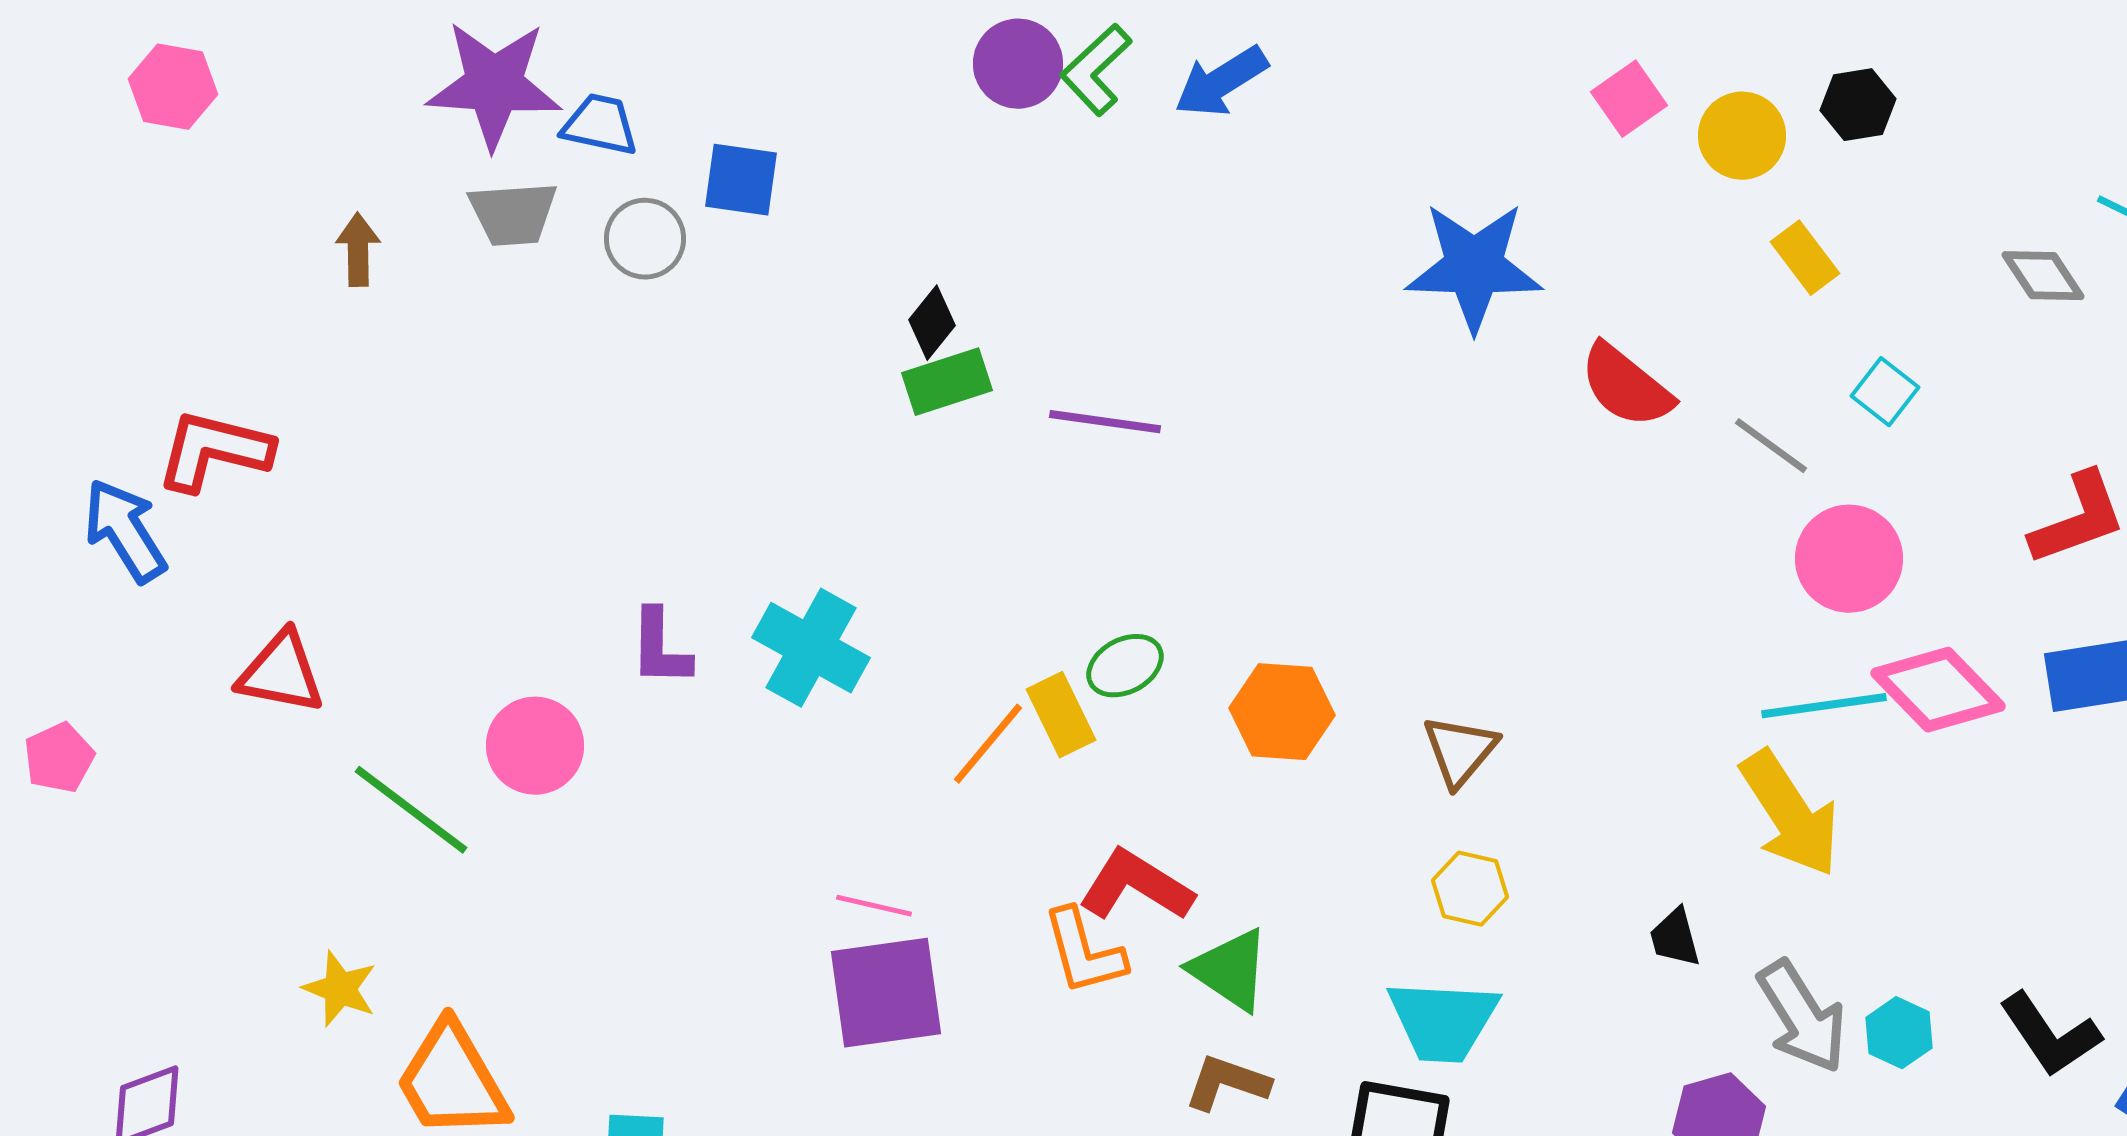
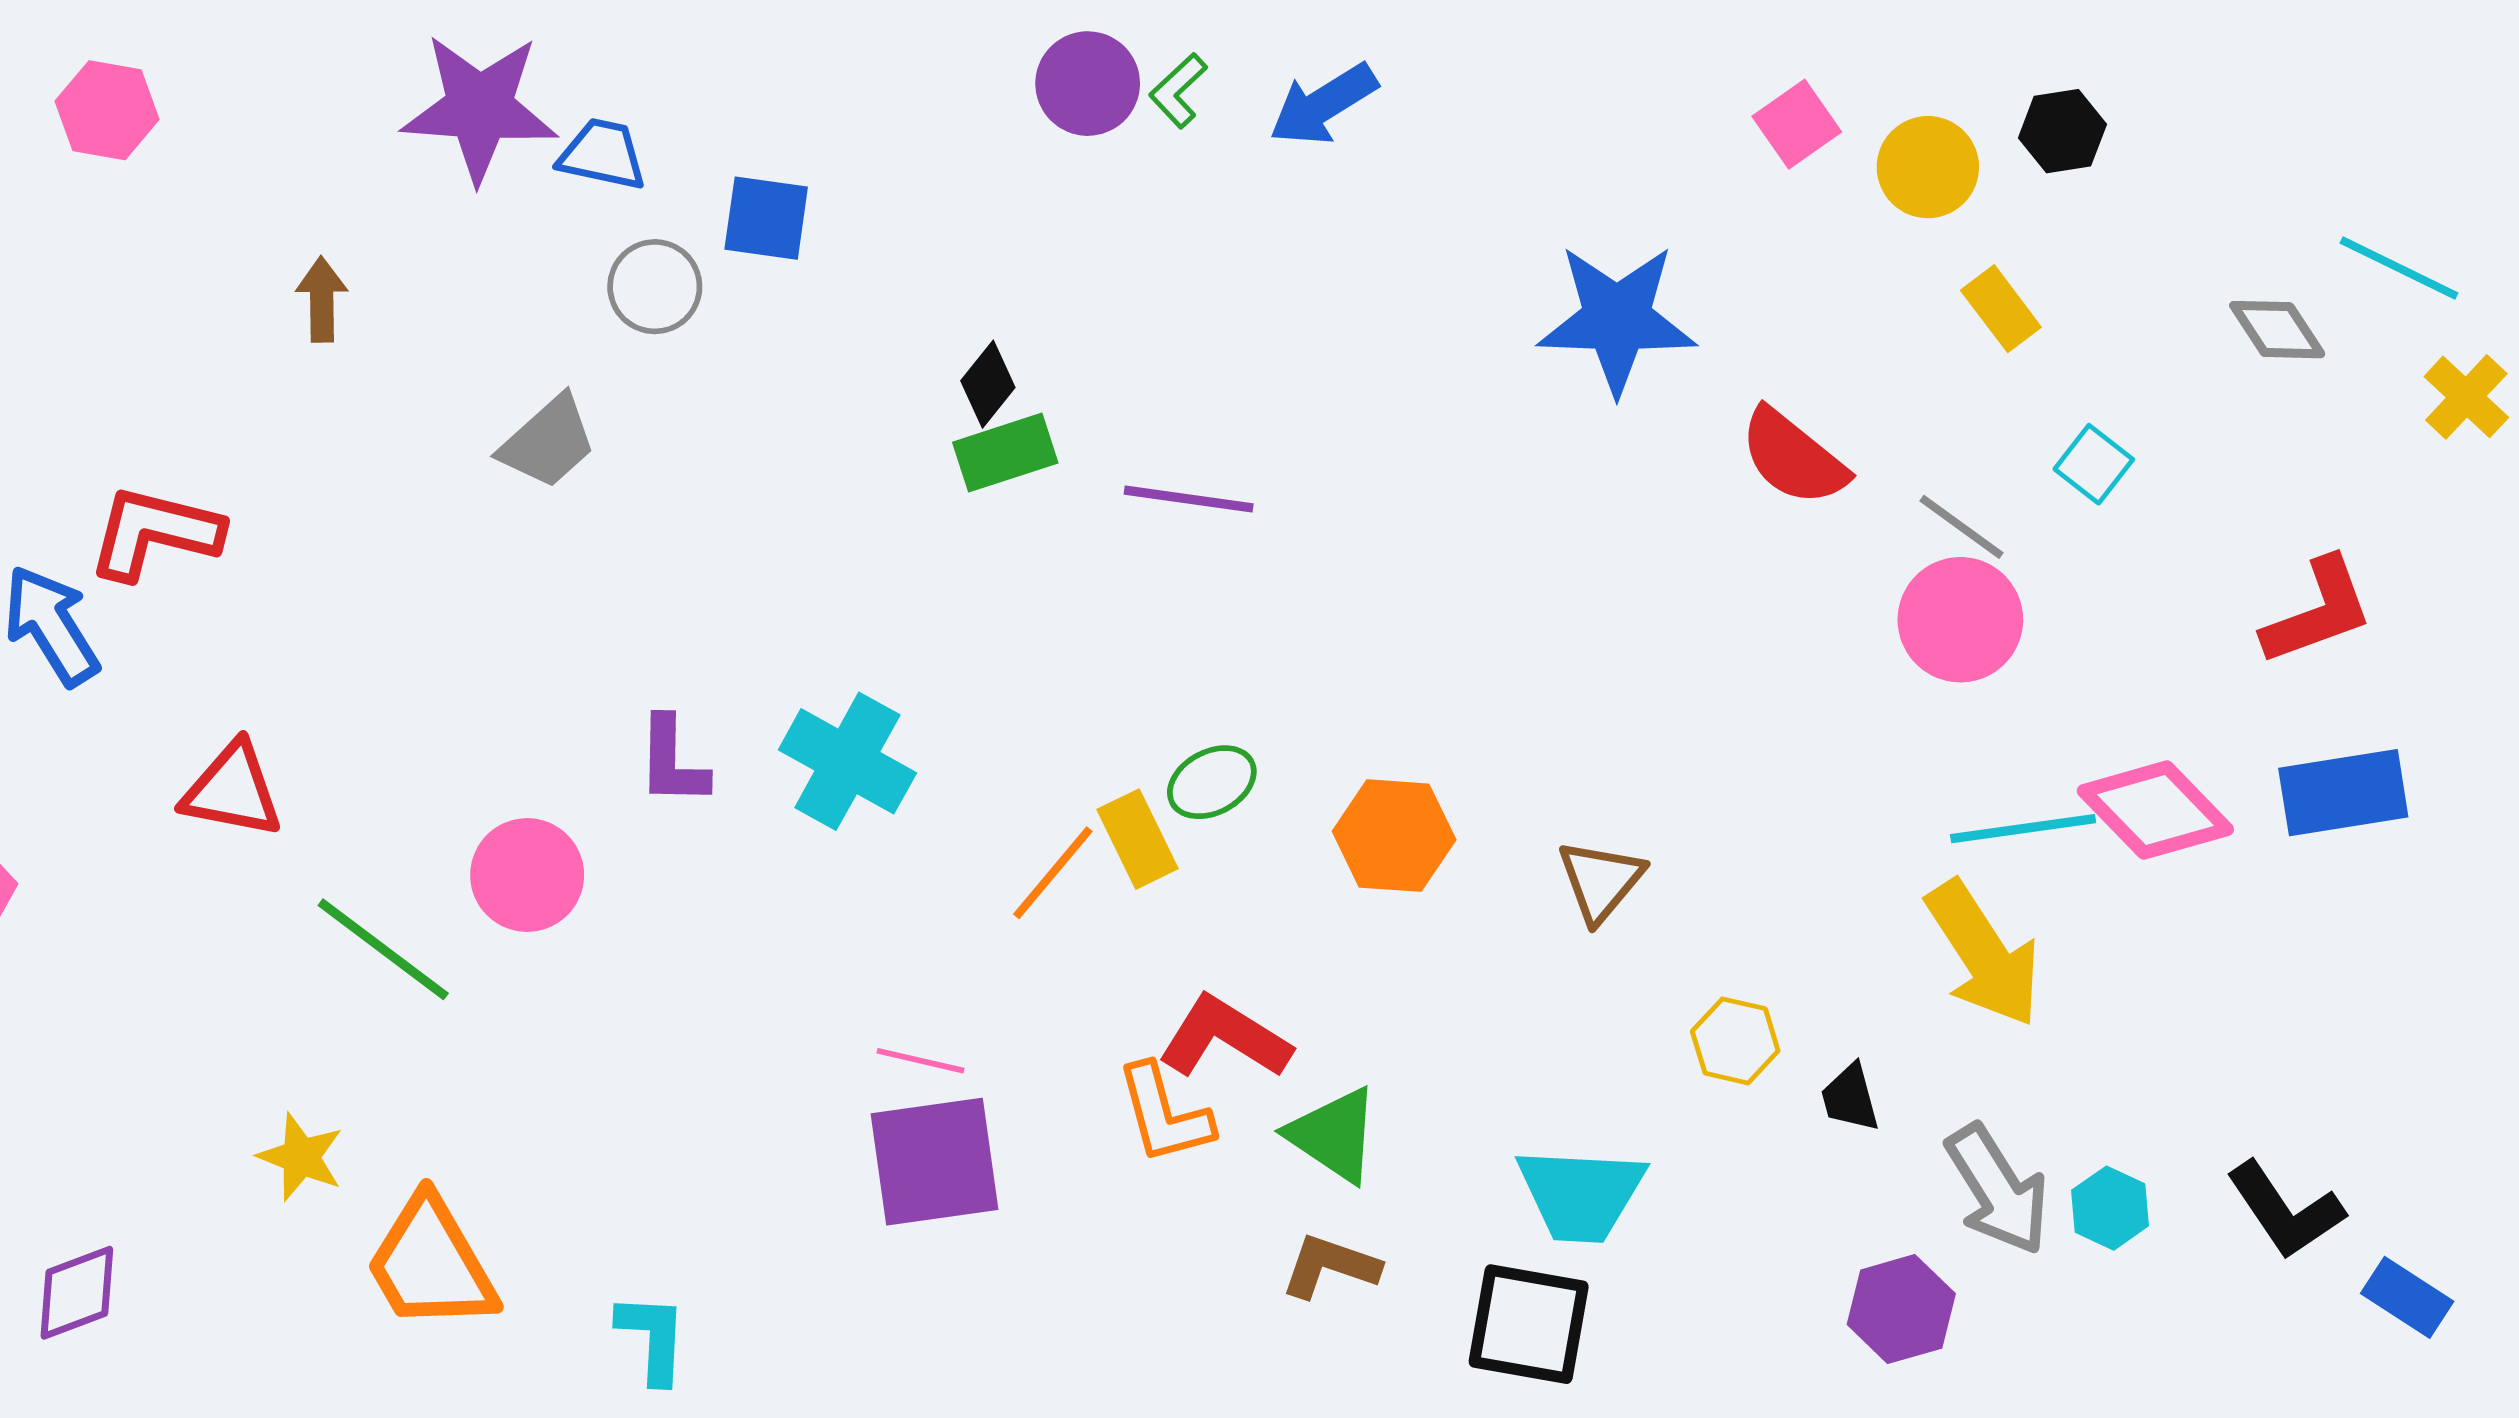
green L-shape: (1096, 70) -> (1178, 91), size x0.7
gray trapezoid: (513, 214) -> (548, 442), moved, turned -38
pink circle: (1849, 559) -> (1960, 620), moved
yellow hexagon: (1470, 889) -> (1735, 1041), moved

